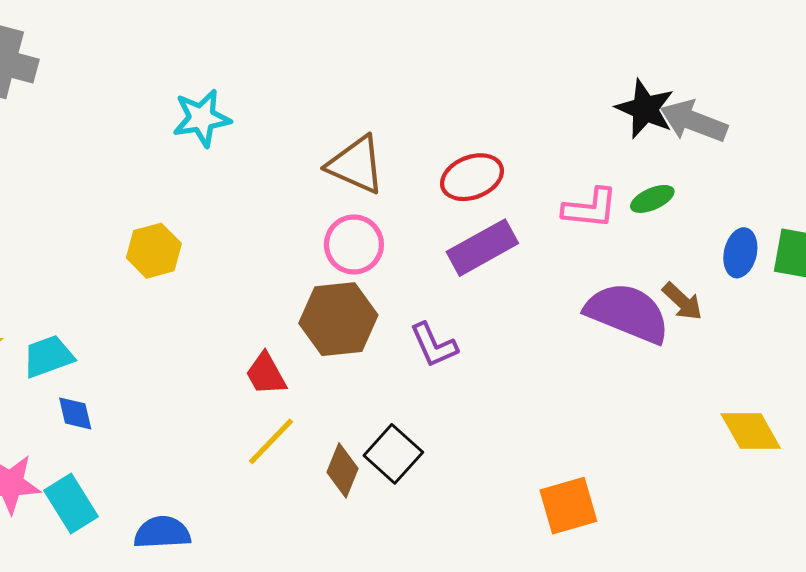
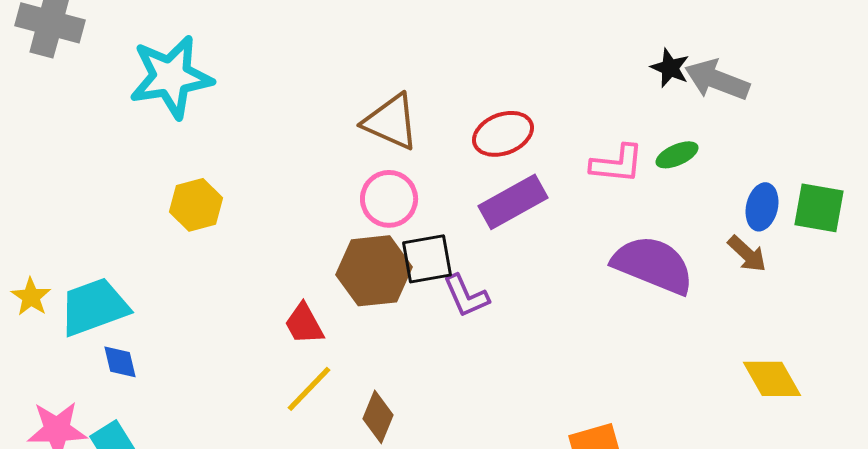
black star: (645, 109) -> (670, 68), size x0.7
cyan star: (202, 118) -> (171, 77), moved, size x1.5
brown arrow: (682, 302) -> (747, 254), moved
cyan trapezoid: (48, 356) -> (94, 307), size x1.4
black square: (393, 454) -> (427, 259), moved, turned 38

